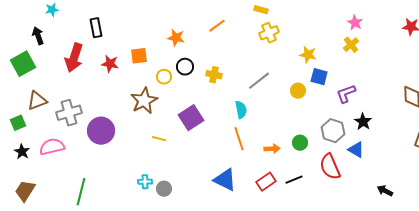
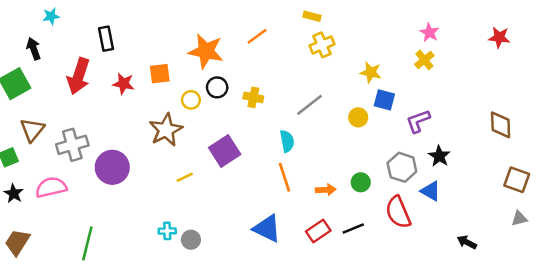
orange star: (176, 38) -> (206, 51), size x1.6
brown triangle: (37, 101) -> (32, 130), turned -30
yellow line: (159, 139) -> (185, 177), turned -40

